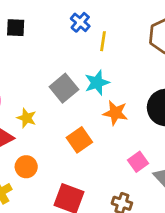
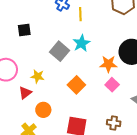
black square: (16, 28) -> (24, 30), moved
orange star: (115, 113) -> (108, 64), moved
pink square: (138, 162) -> (112, 85), moved

